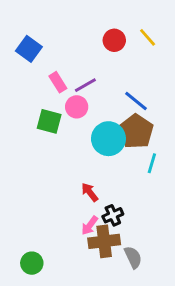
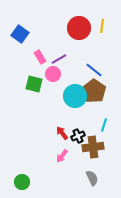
yellow line: (148, 37) -> (102, 26), turned 48
red circle: (114, 40) -> (79, 28), size x1.5
cyan line: (152, 163) -> (104, 125), moved
black cross: (113, 215) -> (78, 136), moved
brown cross: (104, 241) -> (93, 147), moved

